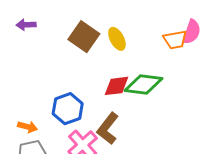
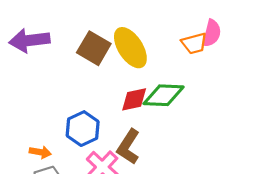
purple arrow: (26, 25) -> (29, 40), size x1.8
yellow ellipse: (117, 39) -> (130, 48), size x1.6

